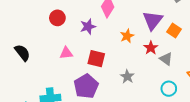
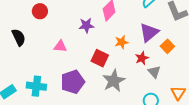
red circle: (57, 18) -> (40, 11), moved
red square: (96, 59) -> (100, 58), moved
gray star: (127, 77) -> (114, 81), size x1.6

